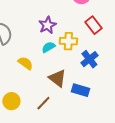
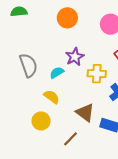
cyan semicircle: (48, 47) -> (57, 73), moved
yellow circle: (11, 101) -> (41, 121), moved

